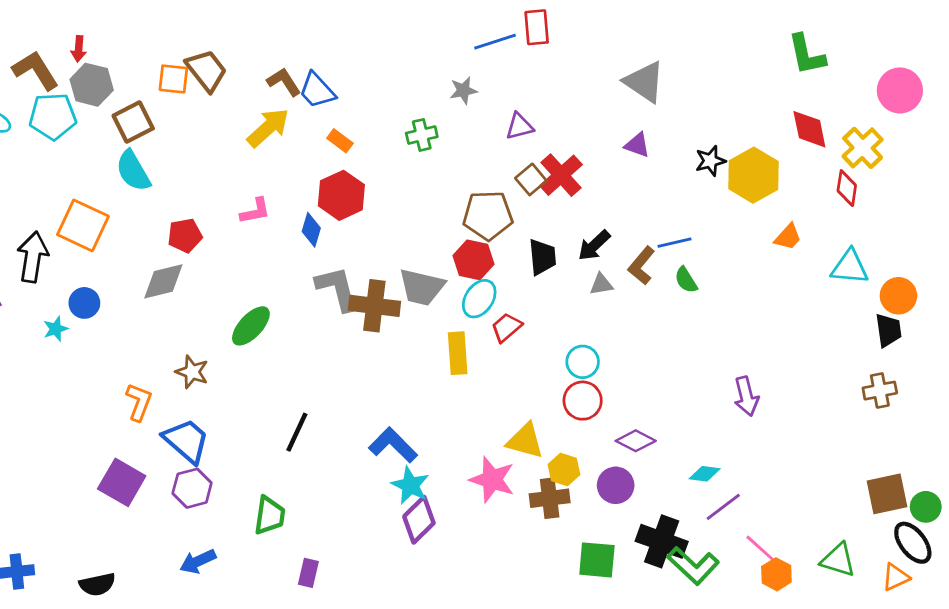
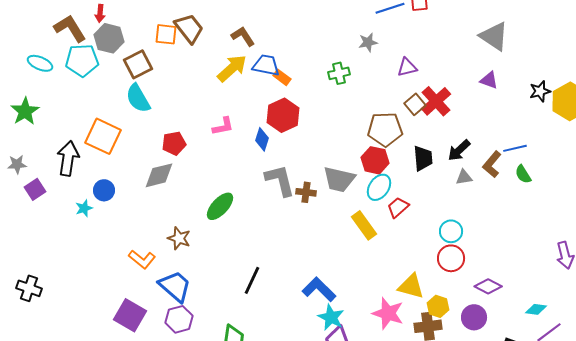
blue trapezoid: (317, 90) -> (266, 65), moved, turned 144
brown cross: (374, 306) -> (306, 192), size x0.6
yellow rectangle: (458, 353) -> (364, 225), turned -32
orange L-shape: (139, 402) -> (142, 259), turned 108

